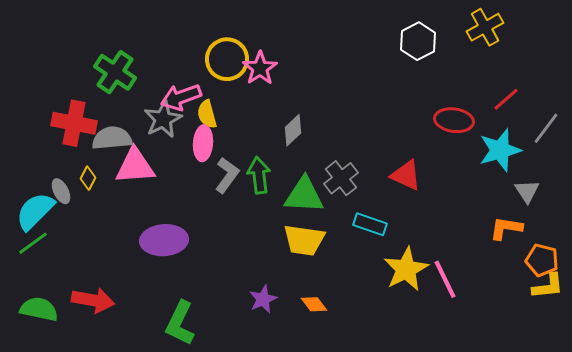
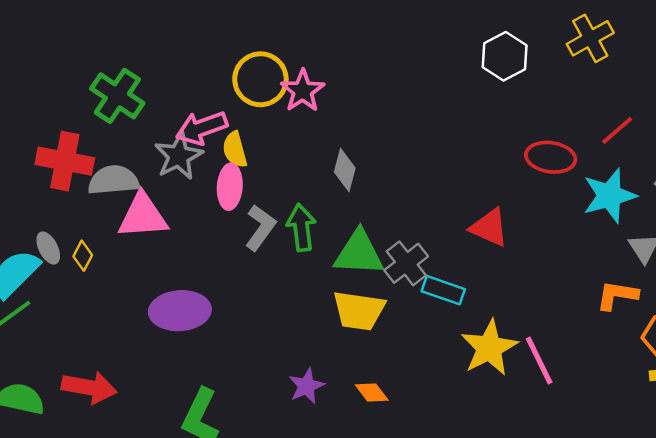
gray diamond: (293, 130) -> (345, 170), turned -32
yellow diamond: (88, 178) -> (83, 256), moved
gray cross: (341, 178) -> (406, 263), moved

